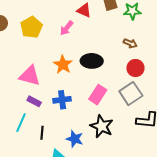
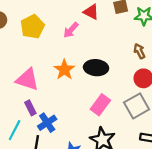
brown arrow: (130, 43) -> (139, 51), turned -144
blue cross: (62, 100) -> (47, 123), moved, turned -30
purple rectangle: (34, 101) -> (30, 108), turned 32

